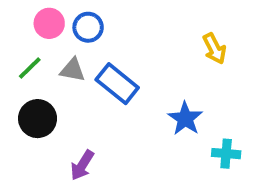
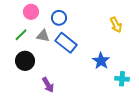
blue circle: (88, 27) -> (59, 18), moved
purple arrow: (82, 165) -> (48, 85), turned -63

